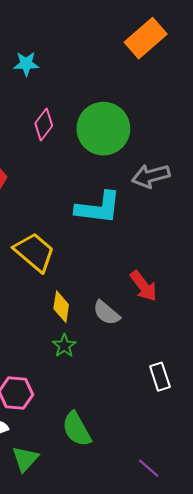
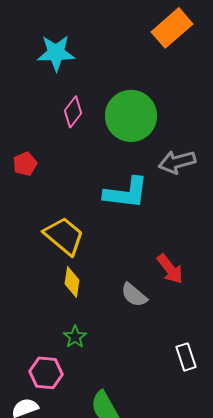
cyan star: (26, 64) -> (56, 53), size x1.5
yellow diamond: (61, 307) -> (72, 282), moved
green star: (64, 346) -> (75, 337), moved

